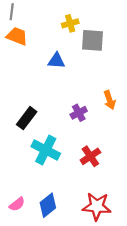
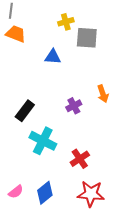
red cross: (90, 156) -> (80, 159), moved

